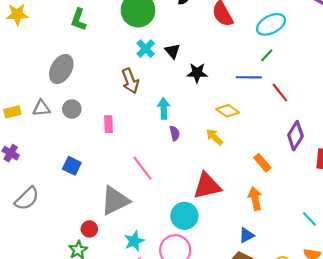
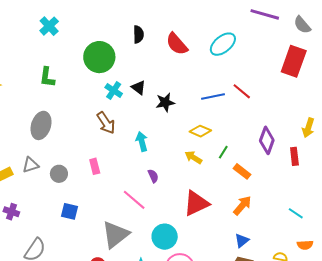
green line: (267, 55) -> (223, 152), moved
red line: (280, 93) -> (242, 91), moved
gray circle: (72, 109) -> (59, 174), moved
purple semicircle: (175, 133) -> (153, 176), moved
orange arrow: (255, 199) -> (242, 205), turned 65
cyan circle: (184, 216) -> (165, 237), moved

